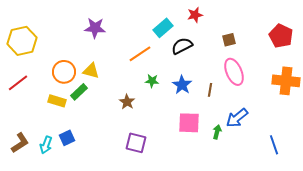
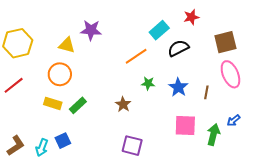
brown square: (229, 40) -> (225, 42), size x1.6
yellow triangle: (91, 71) -> (67, 45), moved
green rectangle: (79, 92) -> (78, 105), moved
blue arrow: (237, 118) -> (233, 120), size x0.6
green arrow: (217, 132) -> (213, 135), size x1.5

